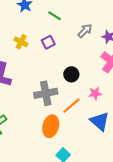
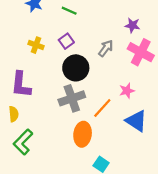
gray arrow: (85, 31) -> (106, 48), moved
black circle: (71, 74) -> (76, 68), moved, size x1.5

